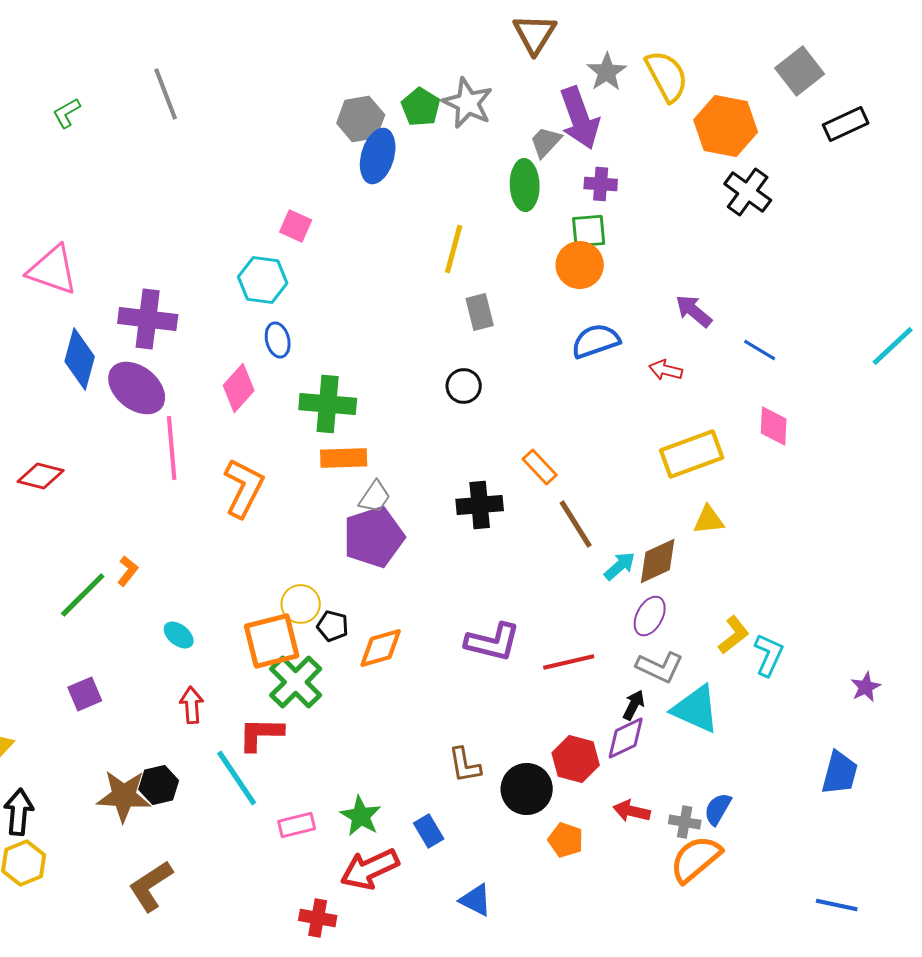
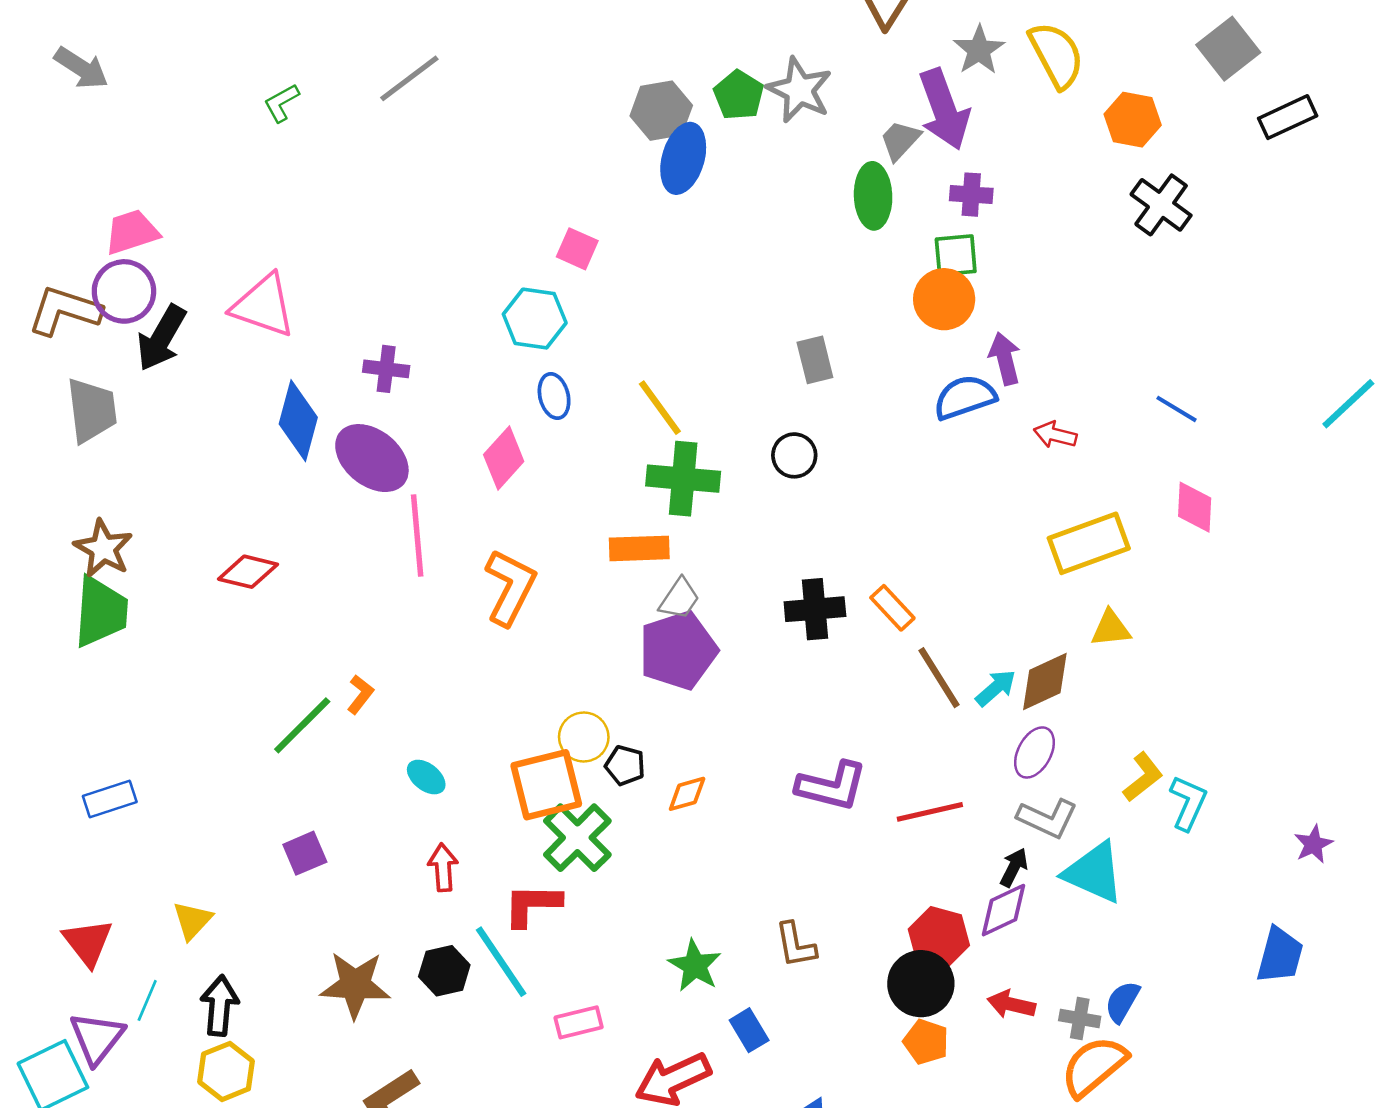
gray line: (166, 94) -> (409, 78), turned 74
orange hexagon: (726, 126) -> (1133, 120), size x0.7
yellow line: (454, 249) -> (660, 408), moved, turned -51
purple arrow: (694, 311) -> (1005, 359), moved, turned 36
purple cross: (148, 319) -> (386, 369), size x0.6
green cross: (328, 404) -> (683, 479), moved
orange rectangle: (540, 467) -> (892, 608), moved
brown line: (576, 524) -> (939, 678), moved
orange diamond: (381, 648) -> (687, 794), size x0.7
black hexagon: (159, 785) -> (444, 971), moved
black circle: (527, 789) -> (921, 984), moved
green star: (361, 816) -> (695, 966), moved

